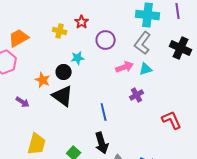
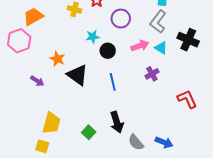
black cross: (181, 48) -> (188, 40), moved
cyan triangle: (146, 69) -> (161, 48), turned 48
black circle: (64, 72) -> (108, 51), moved
blue line: (104, 112) -> (113, 82), moved

